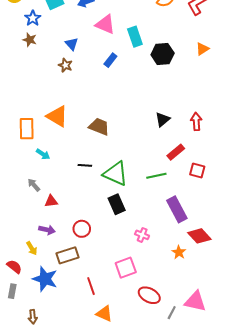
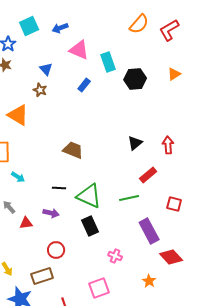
orange triangle: (57, 116) -> (18, 115), moved
red square: (197, 171) -> (174, 204), moved
purple arrow: (47, 230) -> (51, 213), moved
orange star: (179, 252) -> (149, 281), moved

